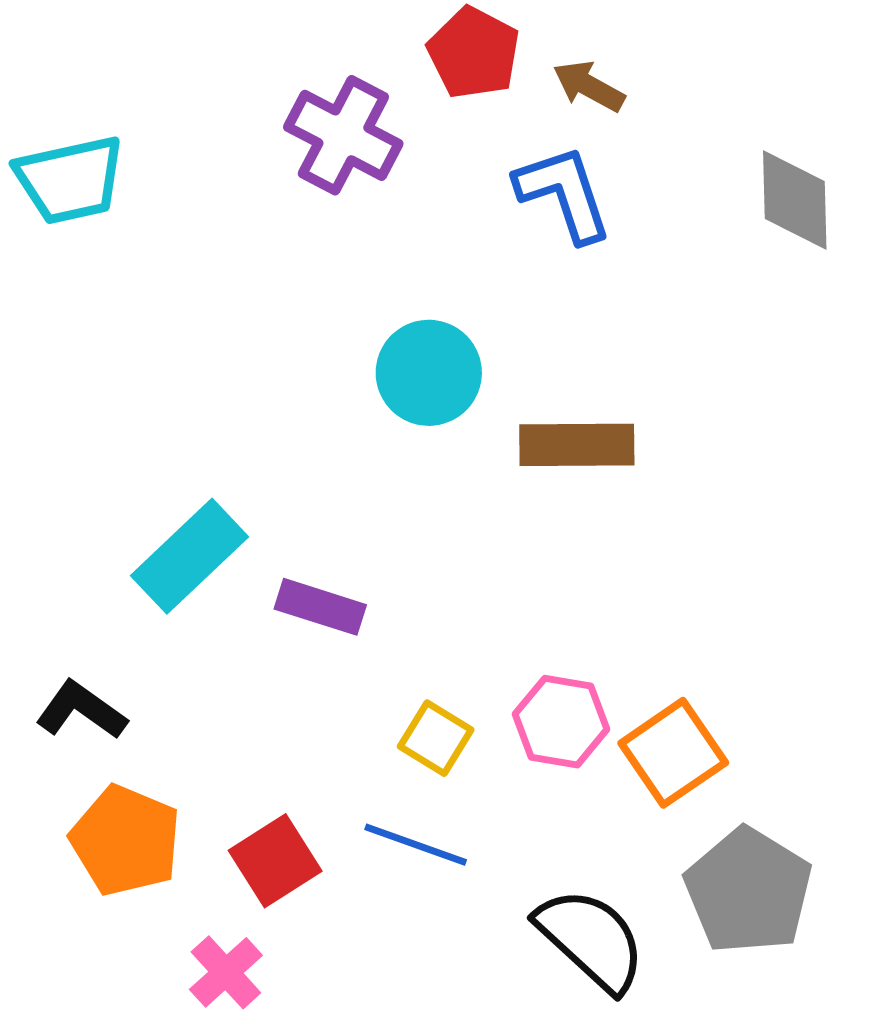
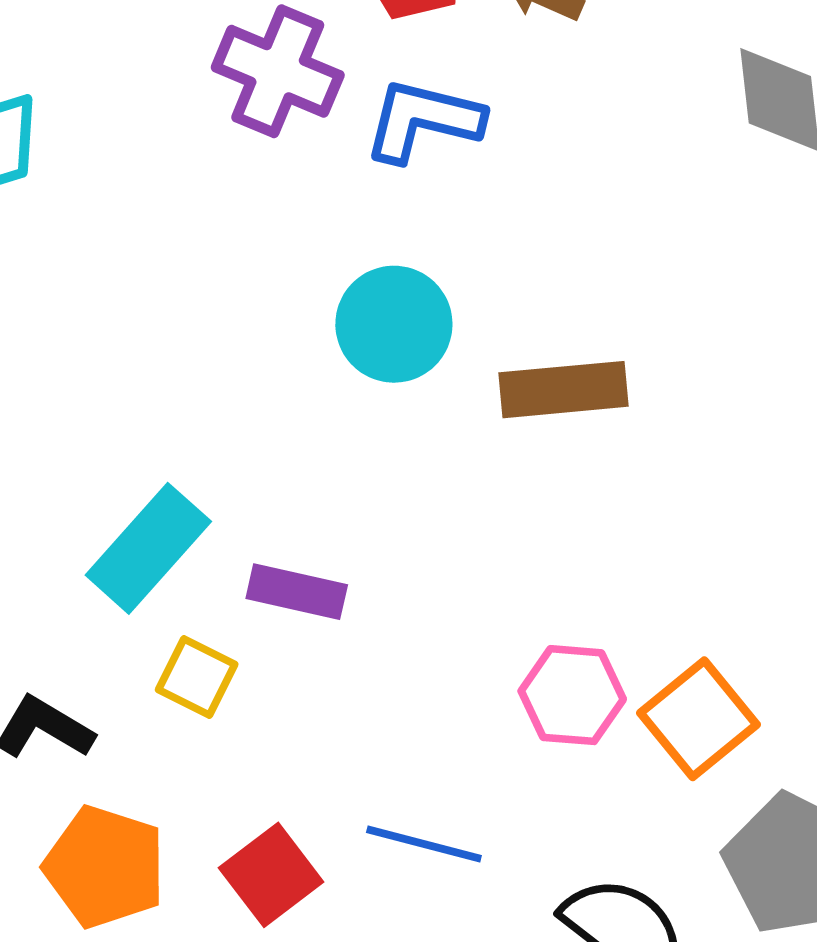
blue L-shape: (564, 194) -> (423, 120), moved, turned -53
yellow square: (436, 738) -> (197, 677), moved

